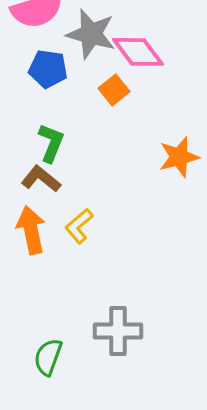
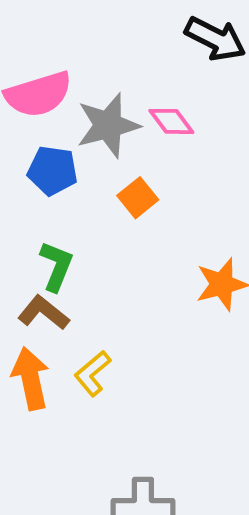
gray star: (91, 34) -> (108, 125), turned -30
pink diamond: (138, 52) -> (171, 121), moved, size x0.7

